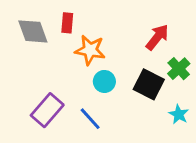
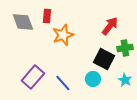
orange star: (90, 50) -> (63, 35), turned -30
green cross: (179, 69) -> (125, 48), turned 35
cyan circle: (104, 81) -> (93, 79), moved

